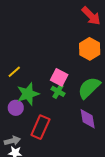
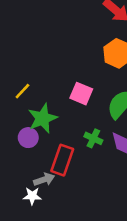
green cross: (58, 91) -> (93, 138), moved
gray arrow: (12, 141) -> (44, 180), moved

